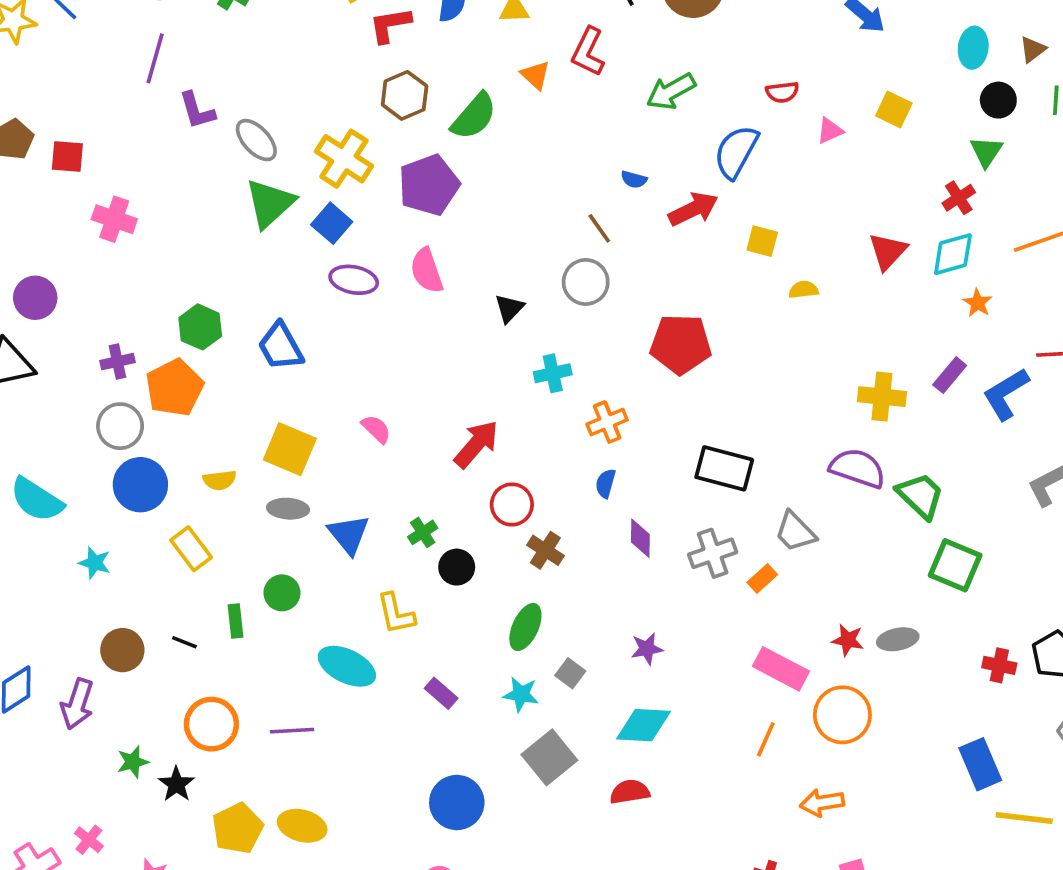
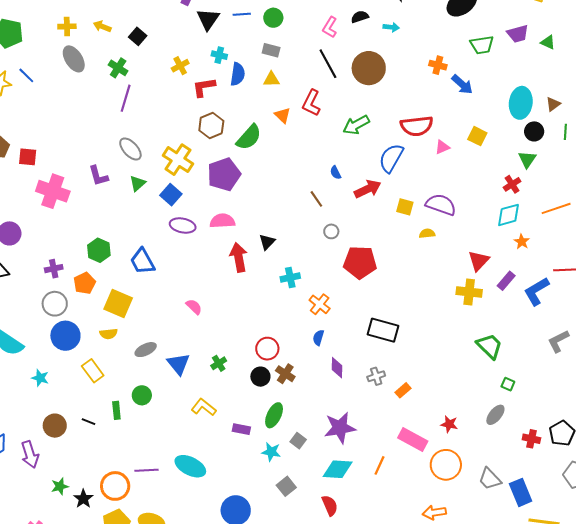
cyan ellipse: (973, 48) -> (521, 103), size x1.4
purple line: (155, 58) -> (126, 98), moved
red semicircle: (782, 92) -> (417, 126), size x1.8
purple L-shape: (197, 110) -> (98, 176), moved
blue semicircle: (634, 179) -> (336, 173), turned 48
green triangle: (270, 203) -> (137, 183), size x0.6
pink cross: (114, 219) -> (53, 191), size x1.4
red triangle: (888, 251) -> (479, 261), moved
pink semicircle: (427, 271) -> (222, 221), turned 105
gray circle: (586, 282) -> (331, 231), moved, size x0.6
orange pentagon: (175, 388) -> (85, 283), size x0.7
orange cross: (607, 422) -> (320, 304), turned -30
red arrow: (476, 444) -> (239, 257), moved, turned -52
yellow square: (290, 449) -> (118, 303), moved
purple semicircle: (858, 468) -> (441, 205), moved
gray ellipse: (288, 509) -> (146, 350), turned -30
gray trapezoid: (795, 532) -> (490, 479), moved
gray cross: (713, 553) -> (376, 376), size x0.7
green square: (955, 565) -> (508, 384), size x0.5
black circle: (457, 567) -> (260, 377), moved
yellow L-shape: (396, 614) -> (204, 407), turned 140
gray ellipse: (898, 639) -> (495, 415), moved, turned -40
purple star: (647, 649) -> (340, 428), size x1.8
cyan ellipse: (347, 666) -> (190, 466), moved
purple rectangle: (441, 693) -> (241, 429), moved, turned -30
purple arrow: (77, 704) -> (30, 455), turned -36
orange circle: (211, 724) -> (115, 486), moved
orange line: (766, 739) -> (379, 465), moved
gray square: (549, 757) -> (286, 486), size x0.7
red semicircle: (630, 792) -> (330, 505), turned 75

